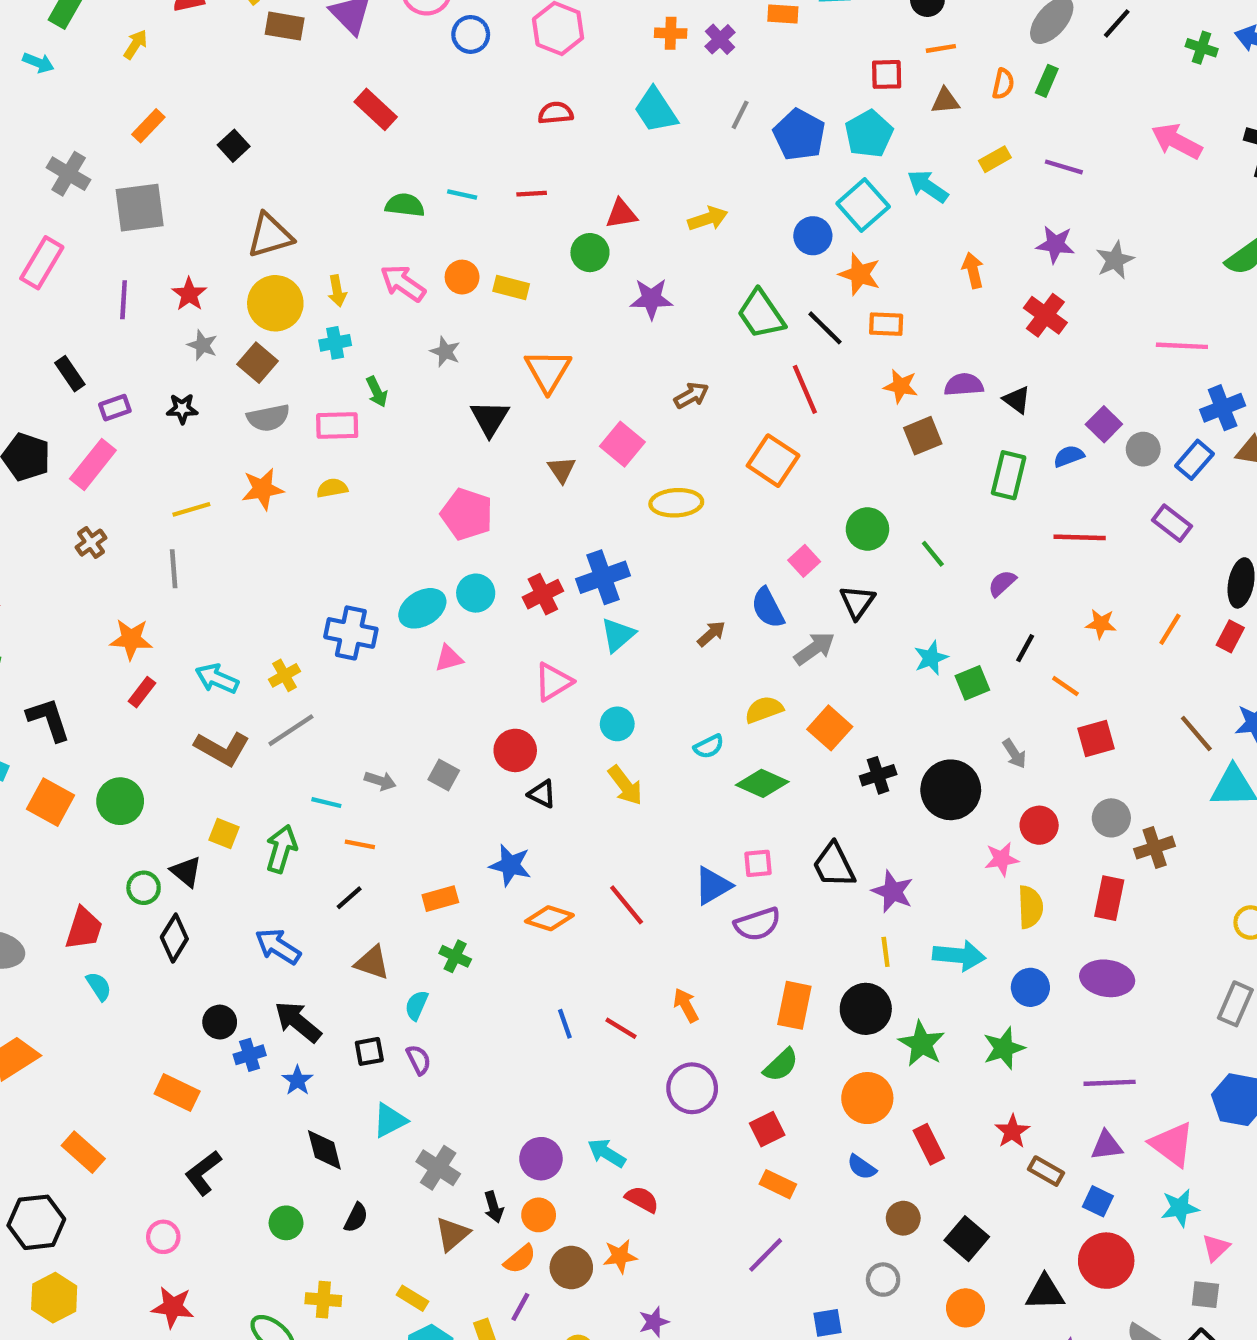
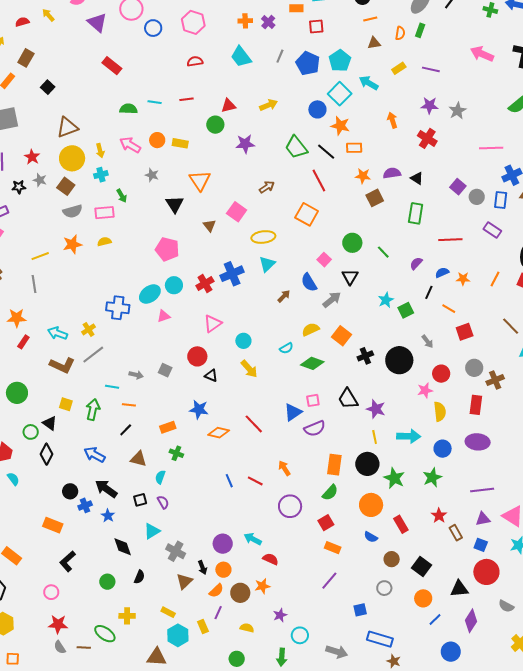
brown rectangle: (285, 26) -> (26, 58), moved, turned -66
red square: (887, 74) -> (316, 26), moved
black star: (182, 409) -> (19, 187), moved
blue semicircle: (1069, 456) -> (442, 273), moved
blue rectangle: (1194, 460) -> (501, 200), turned -30
cyan triangle: (618, 635) -> (267, 264), moved
brown rectangle: (1046, 1171) -> (456, 533), turned 35

